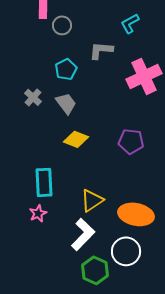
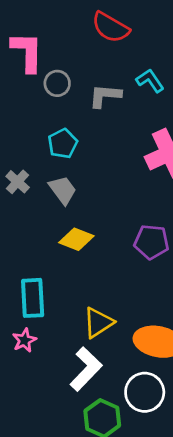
cyan L-shape: (130, 23) -> (150, 81), turned 85
gray L-shape: (101, 50) -> (105, 96), moved

